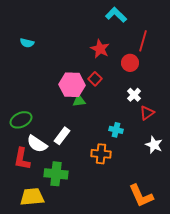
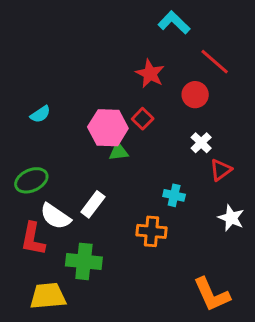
red line: (143, 41) -> (215, 62), turned -65
cyan semicircle: (27, 43) -> (40, 114), moved, turned -48

